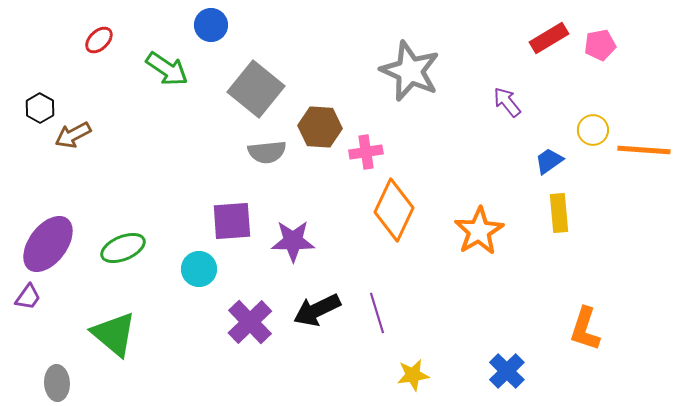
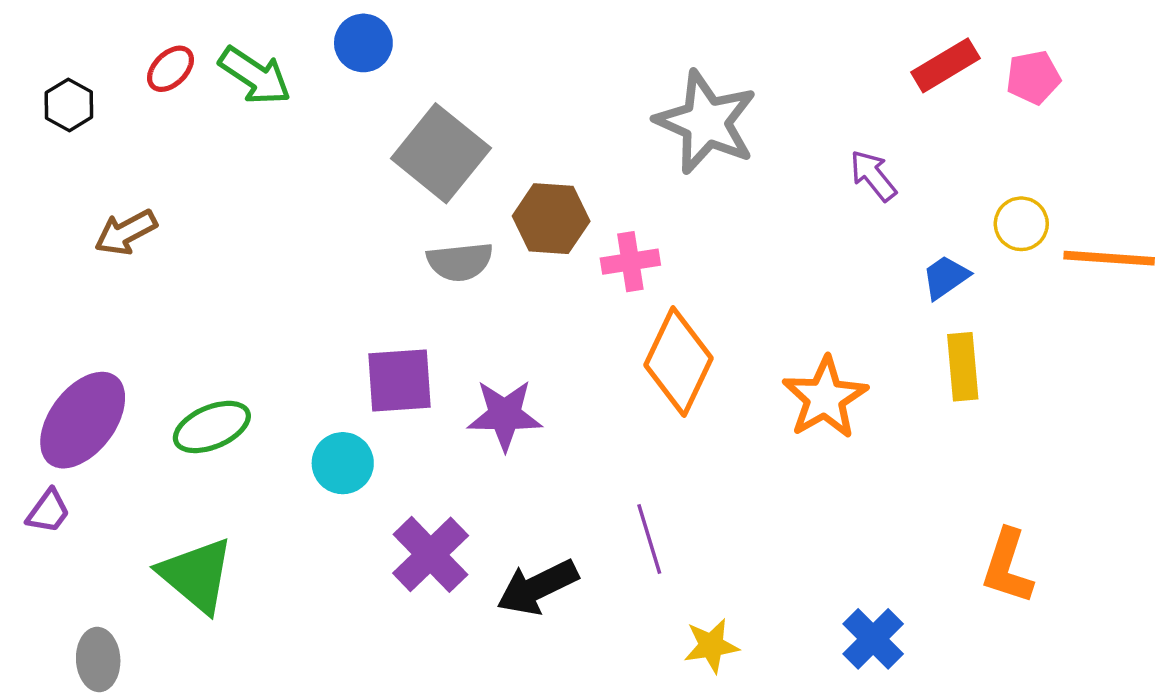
green arrow: (167, 69) -> (255, 76), moved
black hexagon: (40, 108) -> (69, 105), moved
black arrow: (317, 310) -> (537, 587), moved

